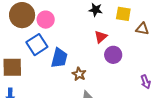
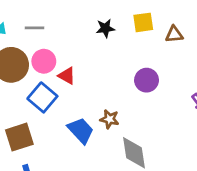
red triangle: (101, 37) -> (67, 76), moved, turned -32
blue trapezoid: (59, 58) -> (81, 130), moved, turned -40

